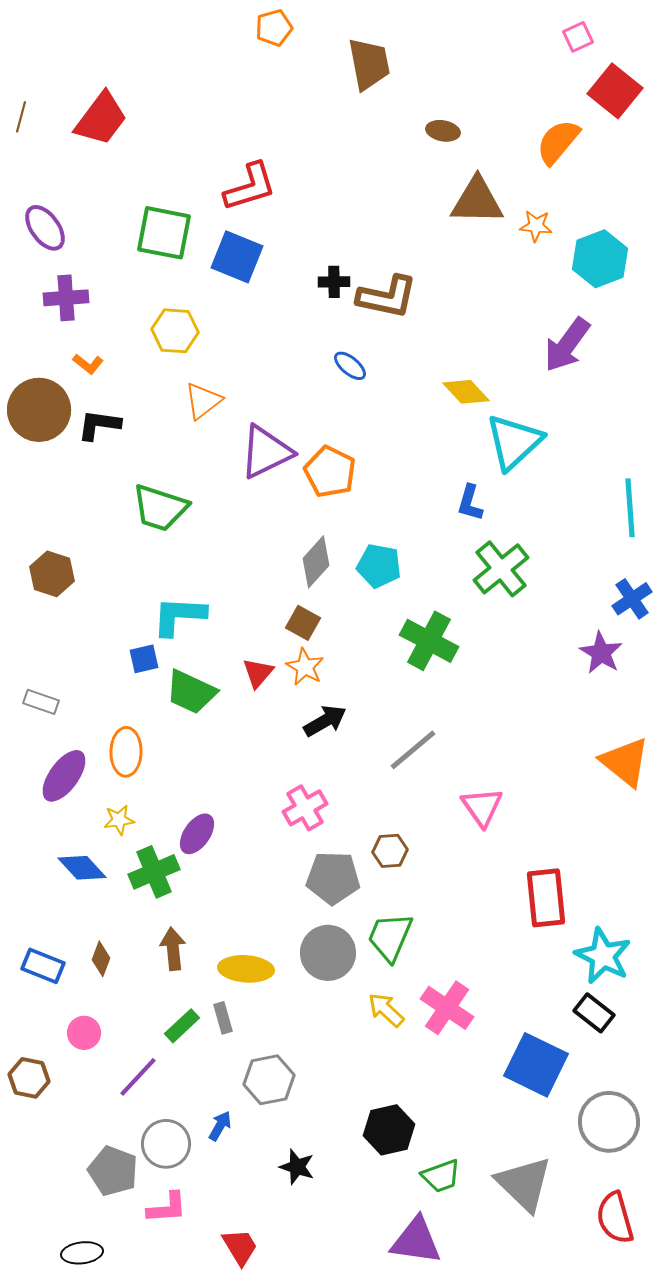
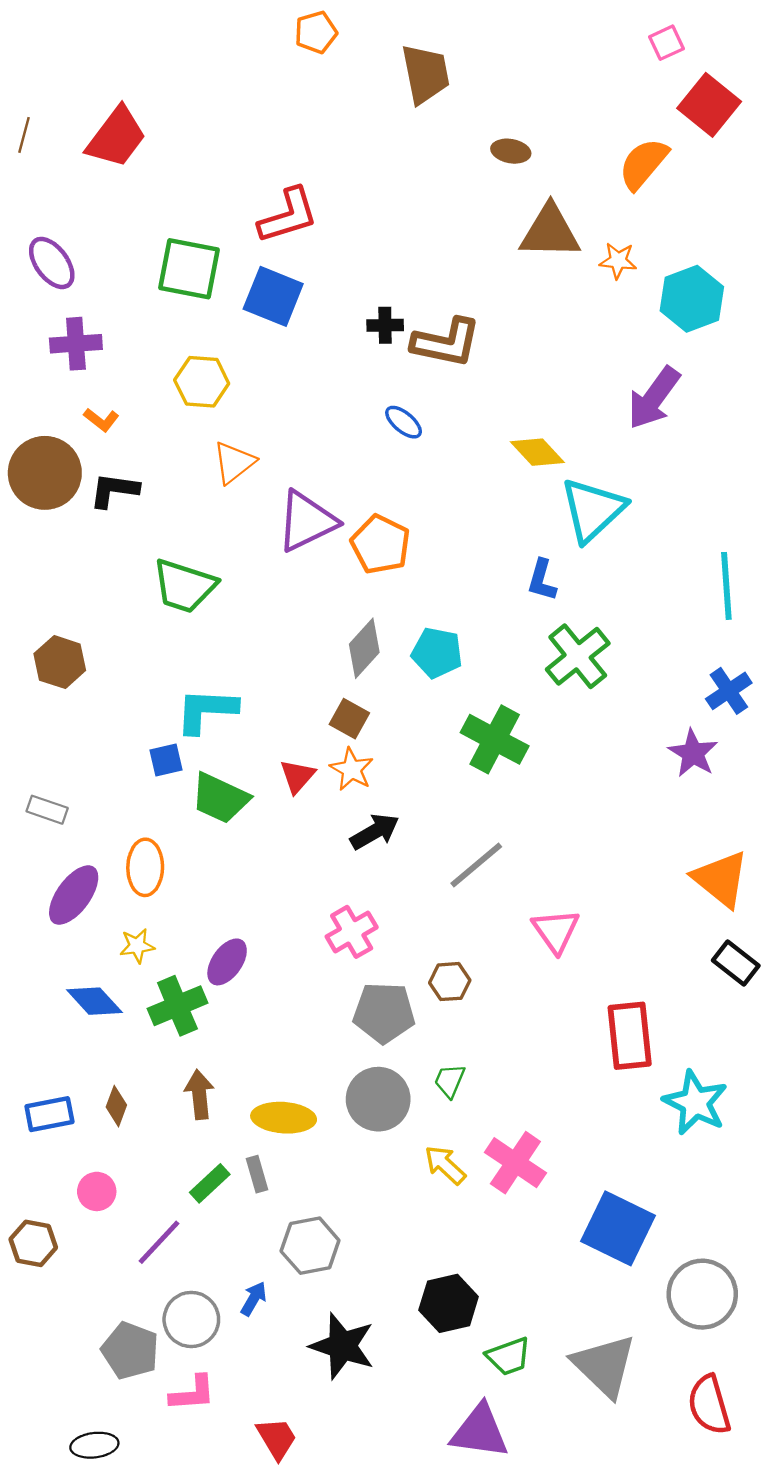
green trapezoid: (390, 937) -> (450, 1081), size x0.6
blue rectangle: (43, 966) -> (49, 1114), turned -33
black rectangle: (594, 1013) -> (736, 963), moved
black star: (297, 1167) -> (342, 1346), size x1.6

